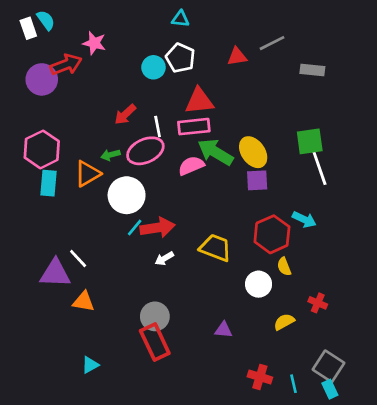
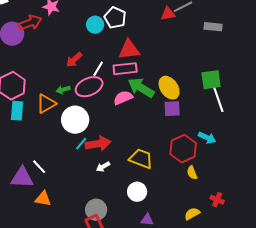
red triangle: (237, 57) -> (168, 14), moved
white line: (158, 127) -> (98, 69), turned 42
white circle: (259, 284) -> (137, 192), moved

